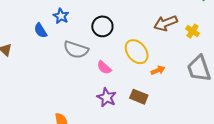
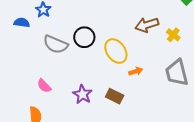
black circle: (102, 26) -> (84, 37), moved
blue semicircle: (41, 31) -> (22, 23), turned 126
pink semicircle: (104, 67) -> (44, 86), moved

